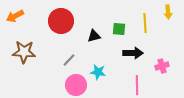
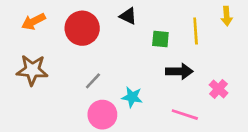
orange arrow: (15, 16) -> (34, 21), moved
black triangle: (94, 36) -> (128, 16), moved, turned 40
pink cross: (162, 66) -> (219, 89), turned -32
pink line: (137, 85) -> (185, 115), turned -72

